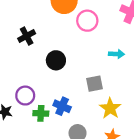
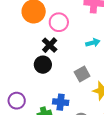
black cross: (27, 36) -> (50, 45), moved
purple circle: (25, 96) -> (17, 101), moved

